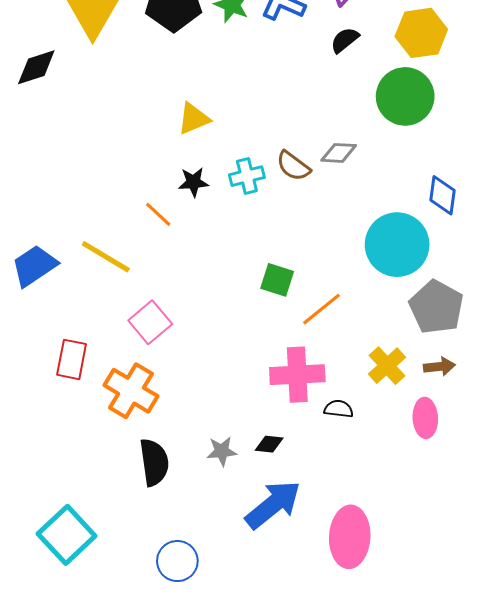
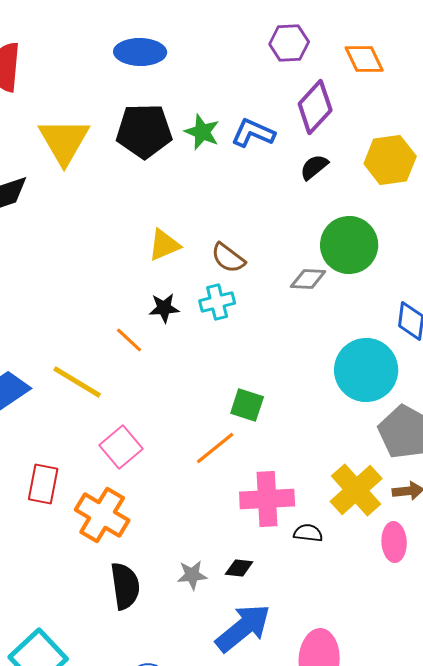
green circle: (405, 96) -> (349, 245), moved
brown semicircle: (293, 166) -> (228, 258), moved
orange line: (321, 309) -> (215, 448), moved
yellow cross: (387, 366) -> (356, 490), size x1.4

